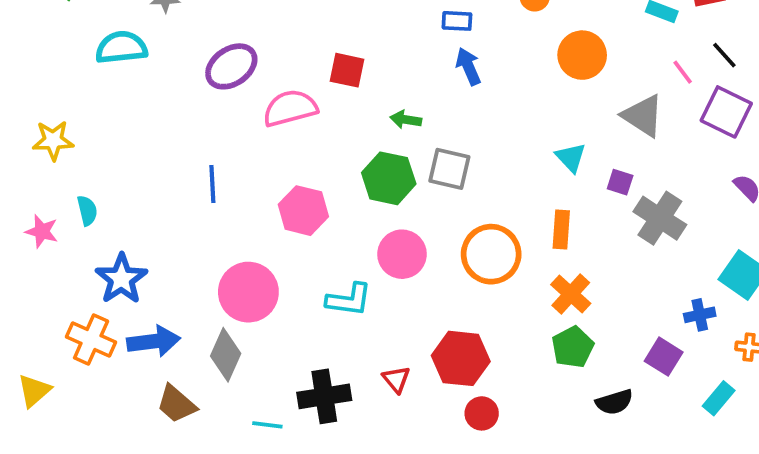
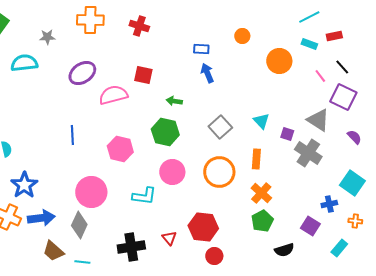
orange circle: (582, 55) -> (279, 61), moved
gray triangle: (643, 116) -> (318, 120), moved
gray square: (449, 169) -> (220, 127), moved, turned 35
cyan line: (267, 425) -> (82, 262), moved

